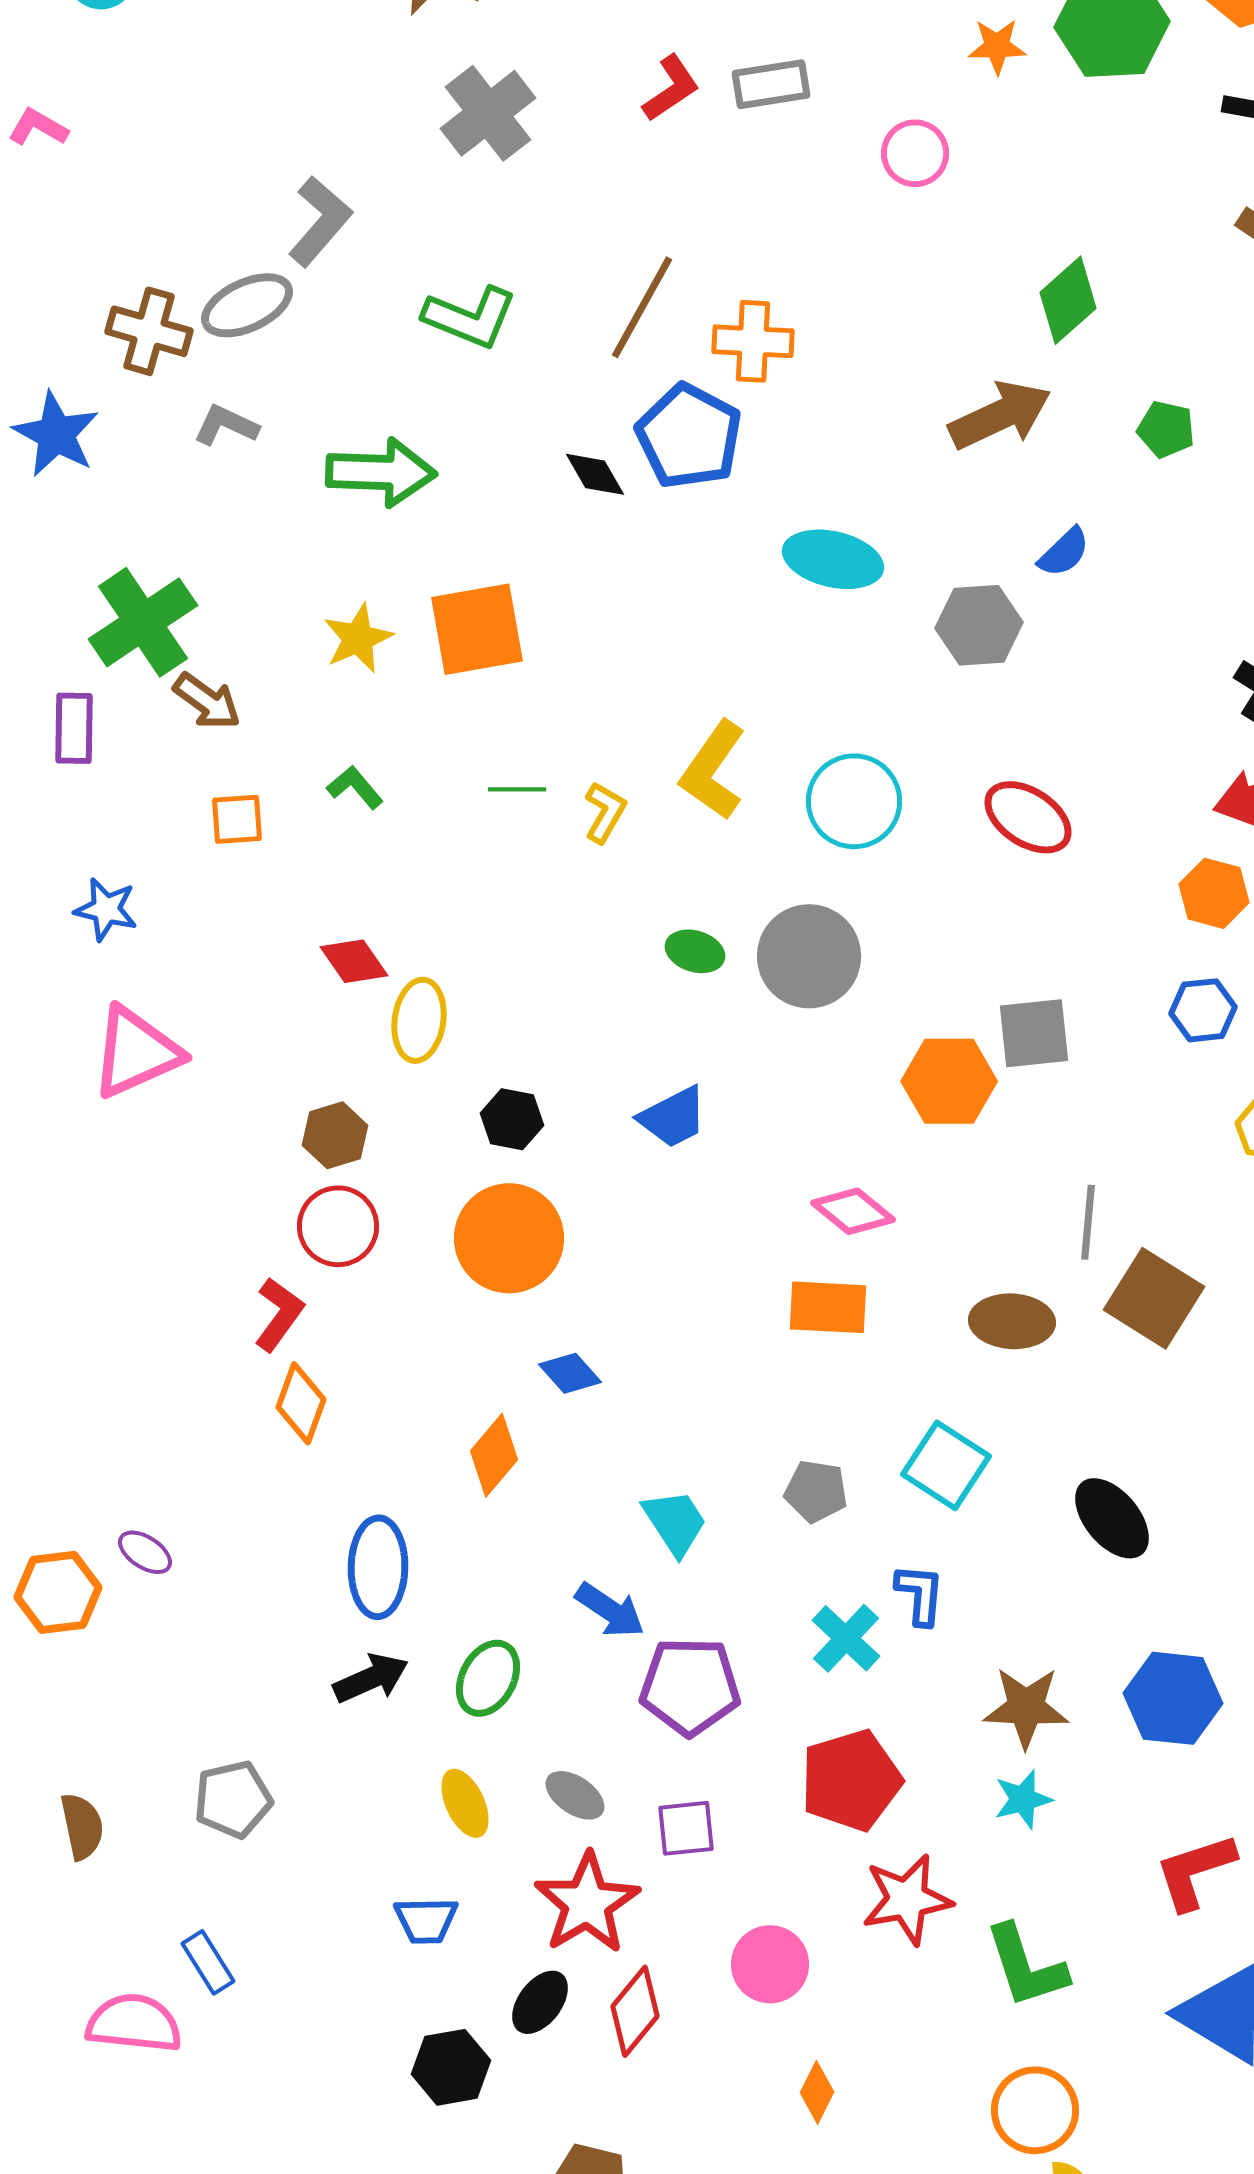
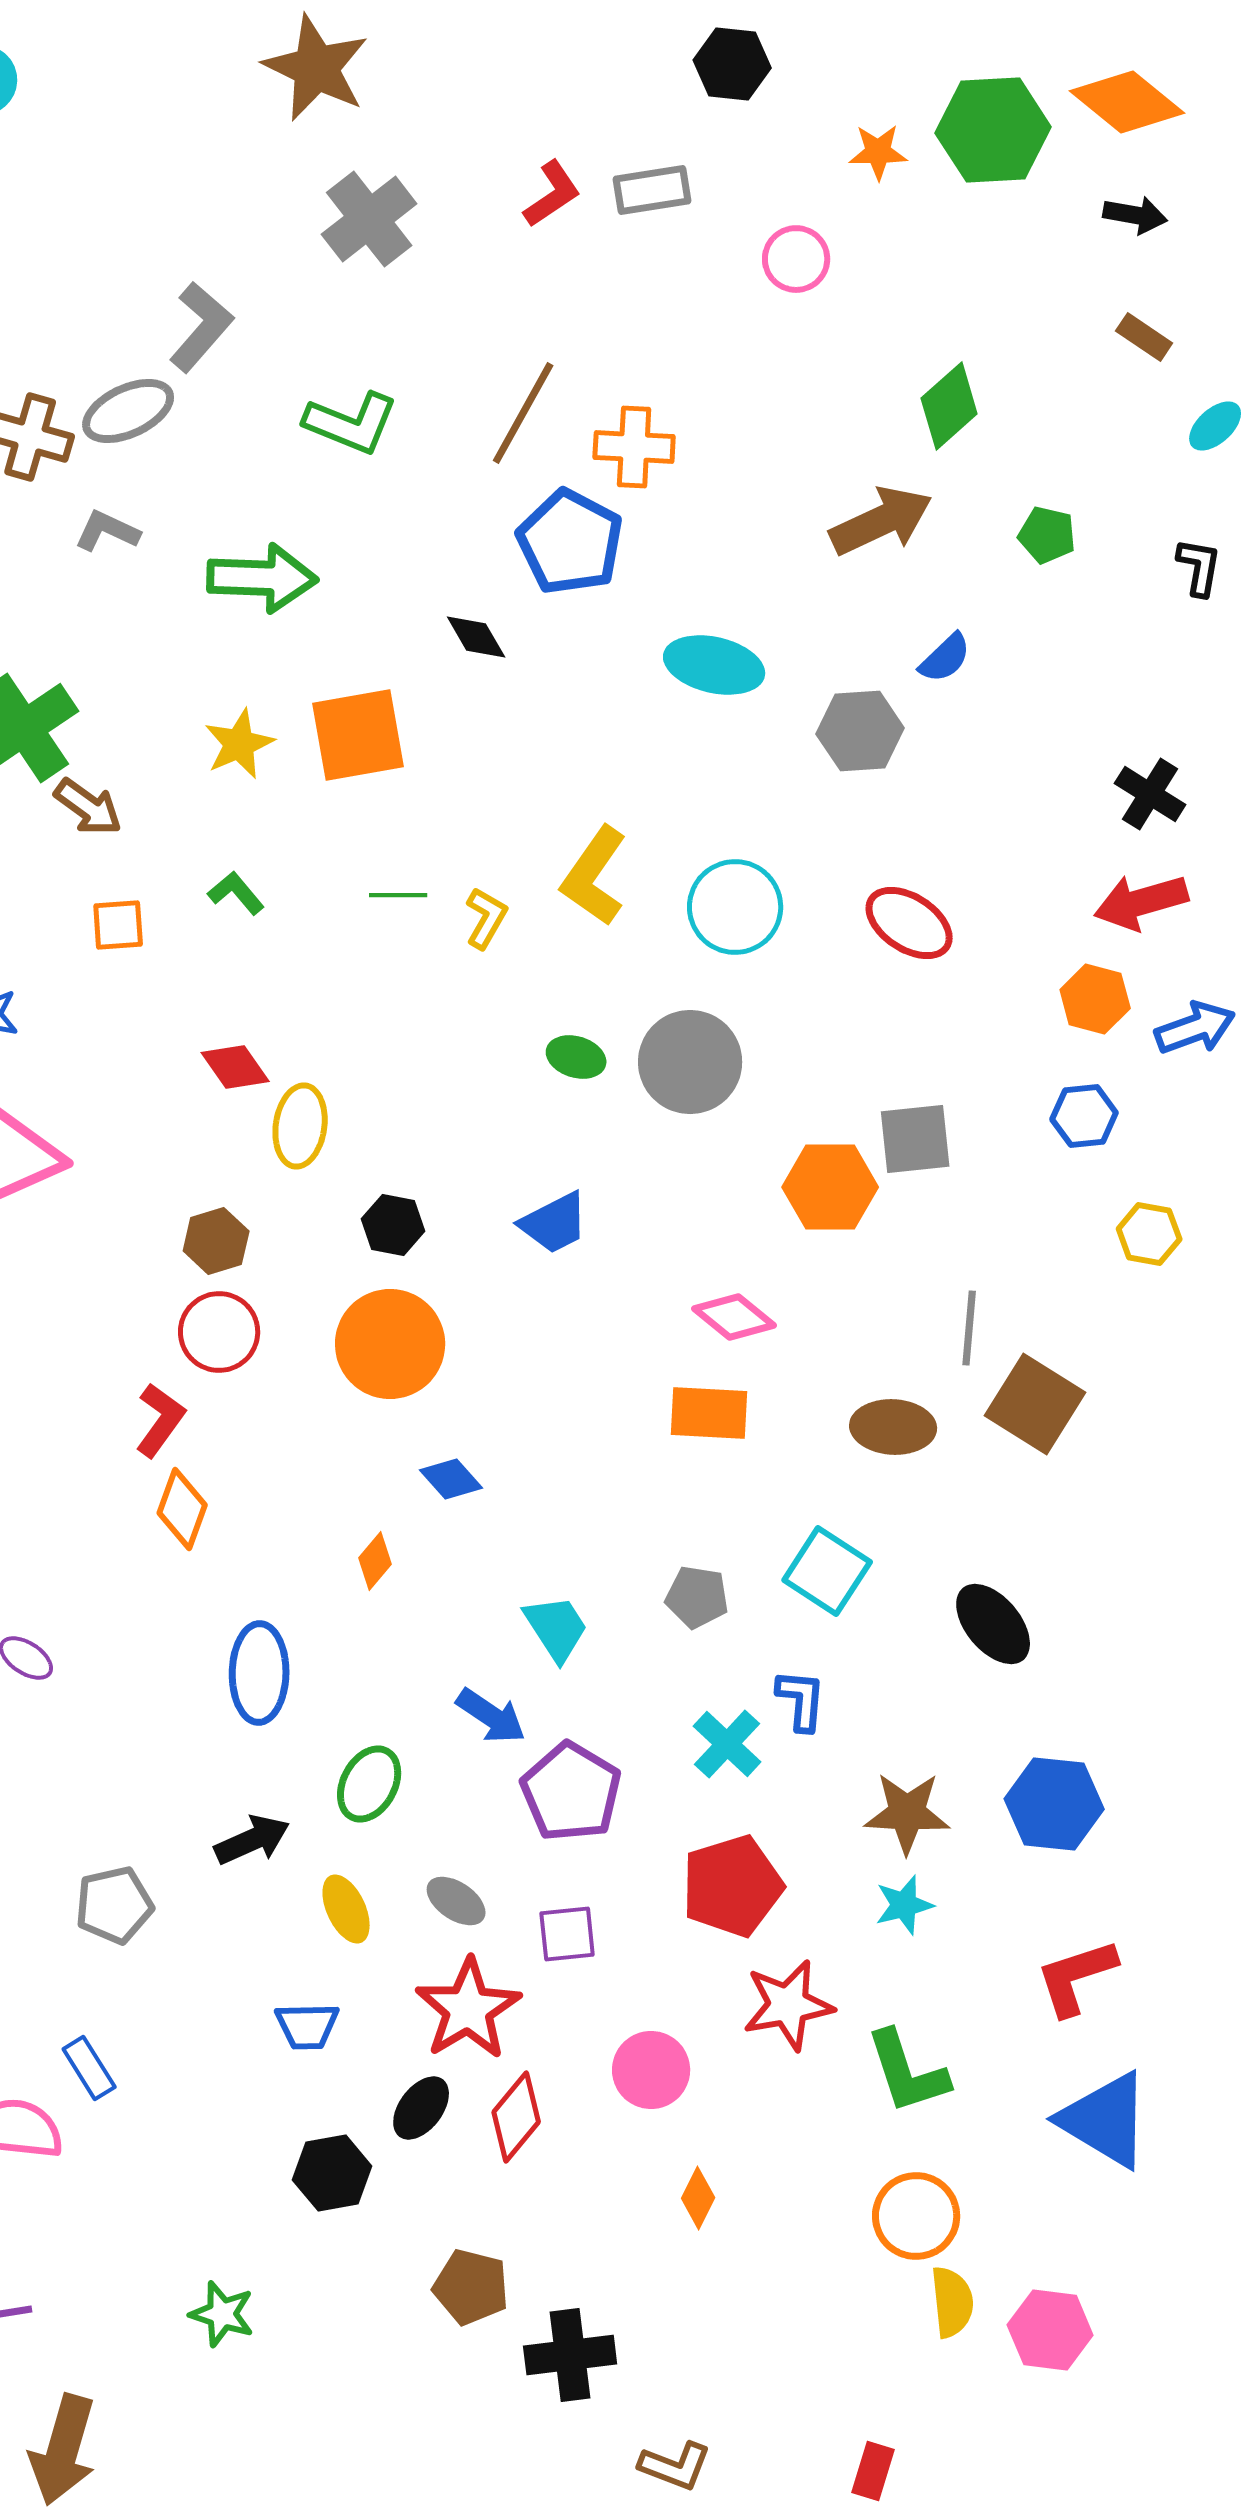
black diamond: (595, 474) -> (476, 637), moved
orange diamond: (494, 1455) -> (375, 1561), size x0.7
black arrow: (371, 1678) -> (252, 1840), moved
purple pentagon: (690, 1686) -> (571, 1792), turned 30

